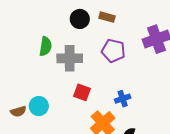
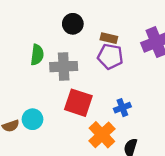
brown rectangle: (107, 17) -> (109, 38), moved
red square: (82, 92) -> (78, 103), size x1.5

